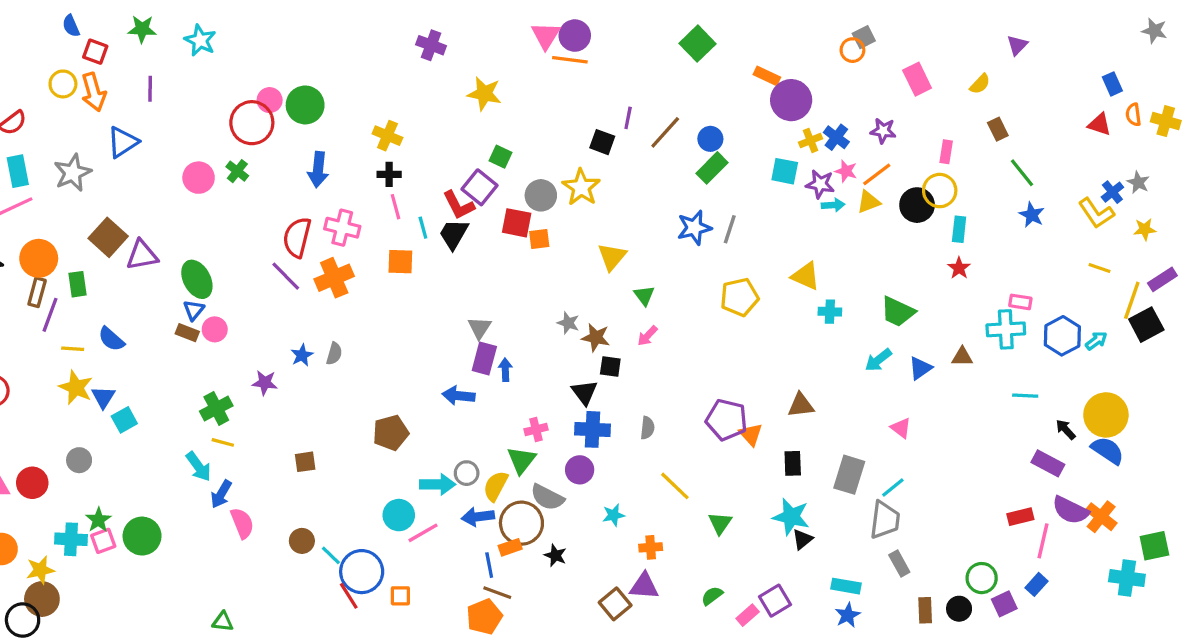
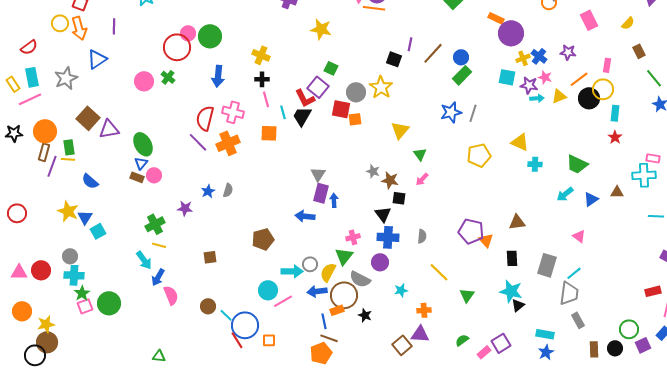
orange line: (877, 174) -> (579, 79), moved
yellow line: (73, 349) -> (68, 159), moved
cyan cross: (71, 539) -> (74, 275), moved

